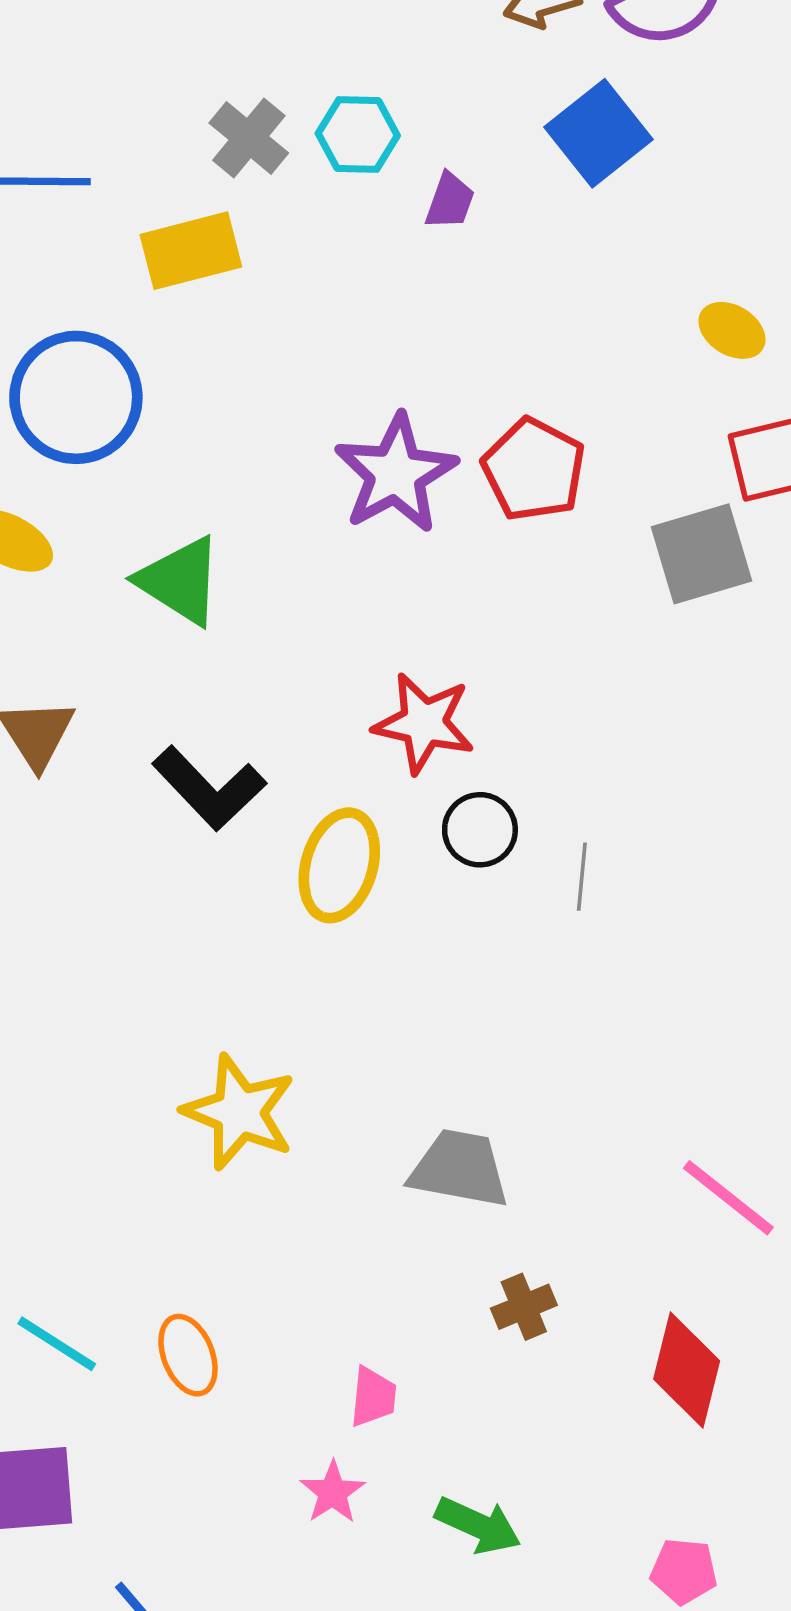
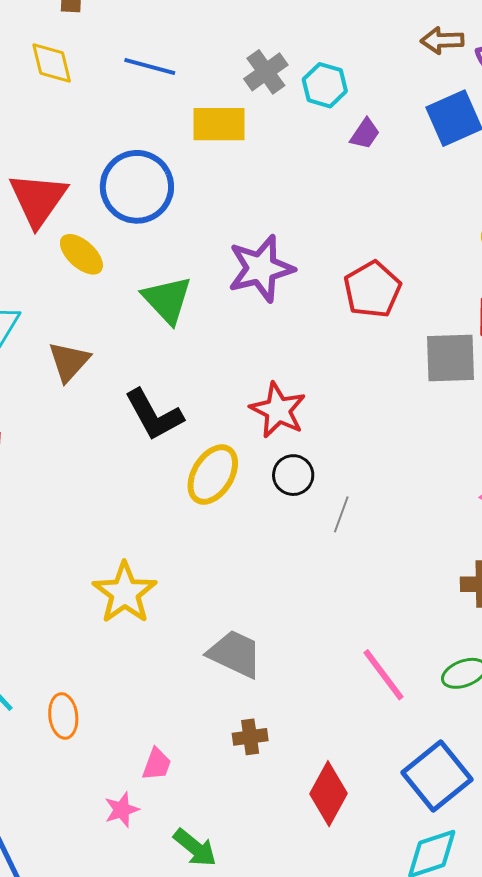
purple star: (396, 474) -> (261, 268), moved
pink line: (728, 1198) -> (383, 675), moved

